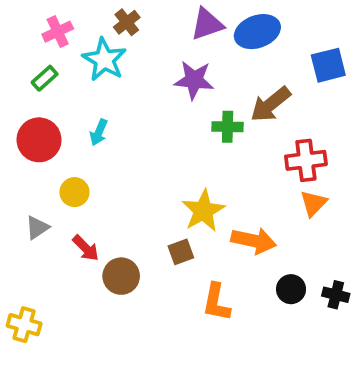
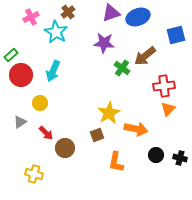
green rectangle: (45, 78) -> (11, 55), moved
green cross: (228, 127) -> (122, 68), turned 35
cyan arrow: (99, 132) -> (53, 71), size x1.5
yellow cross: (24, 325) -> (34, 174), moved

